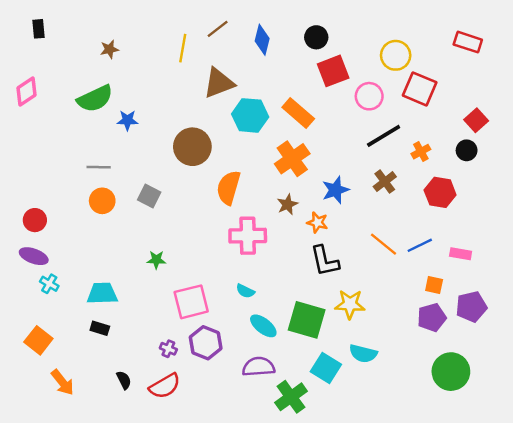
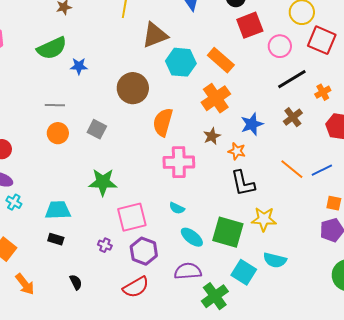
green star: (156, 260) -> (103, 182), size x1.8
purple cross: (168, 349) -> (105, 245), moved
red semicircle: (165, 386) -> (136, 287), moved

